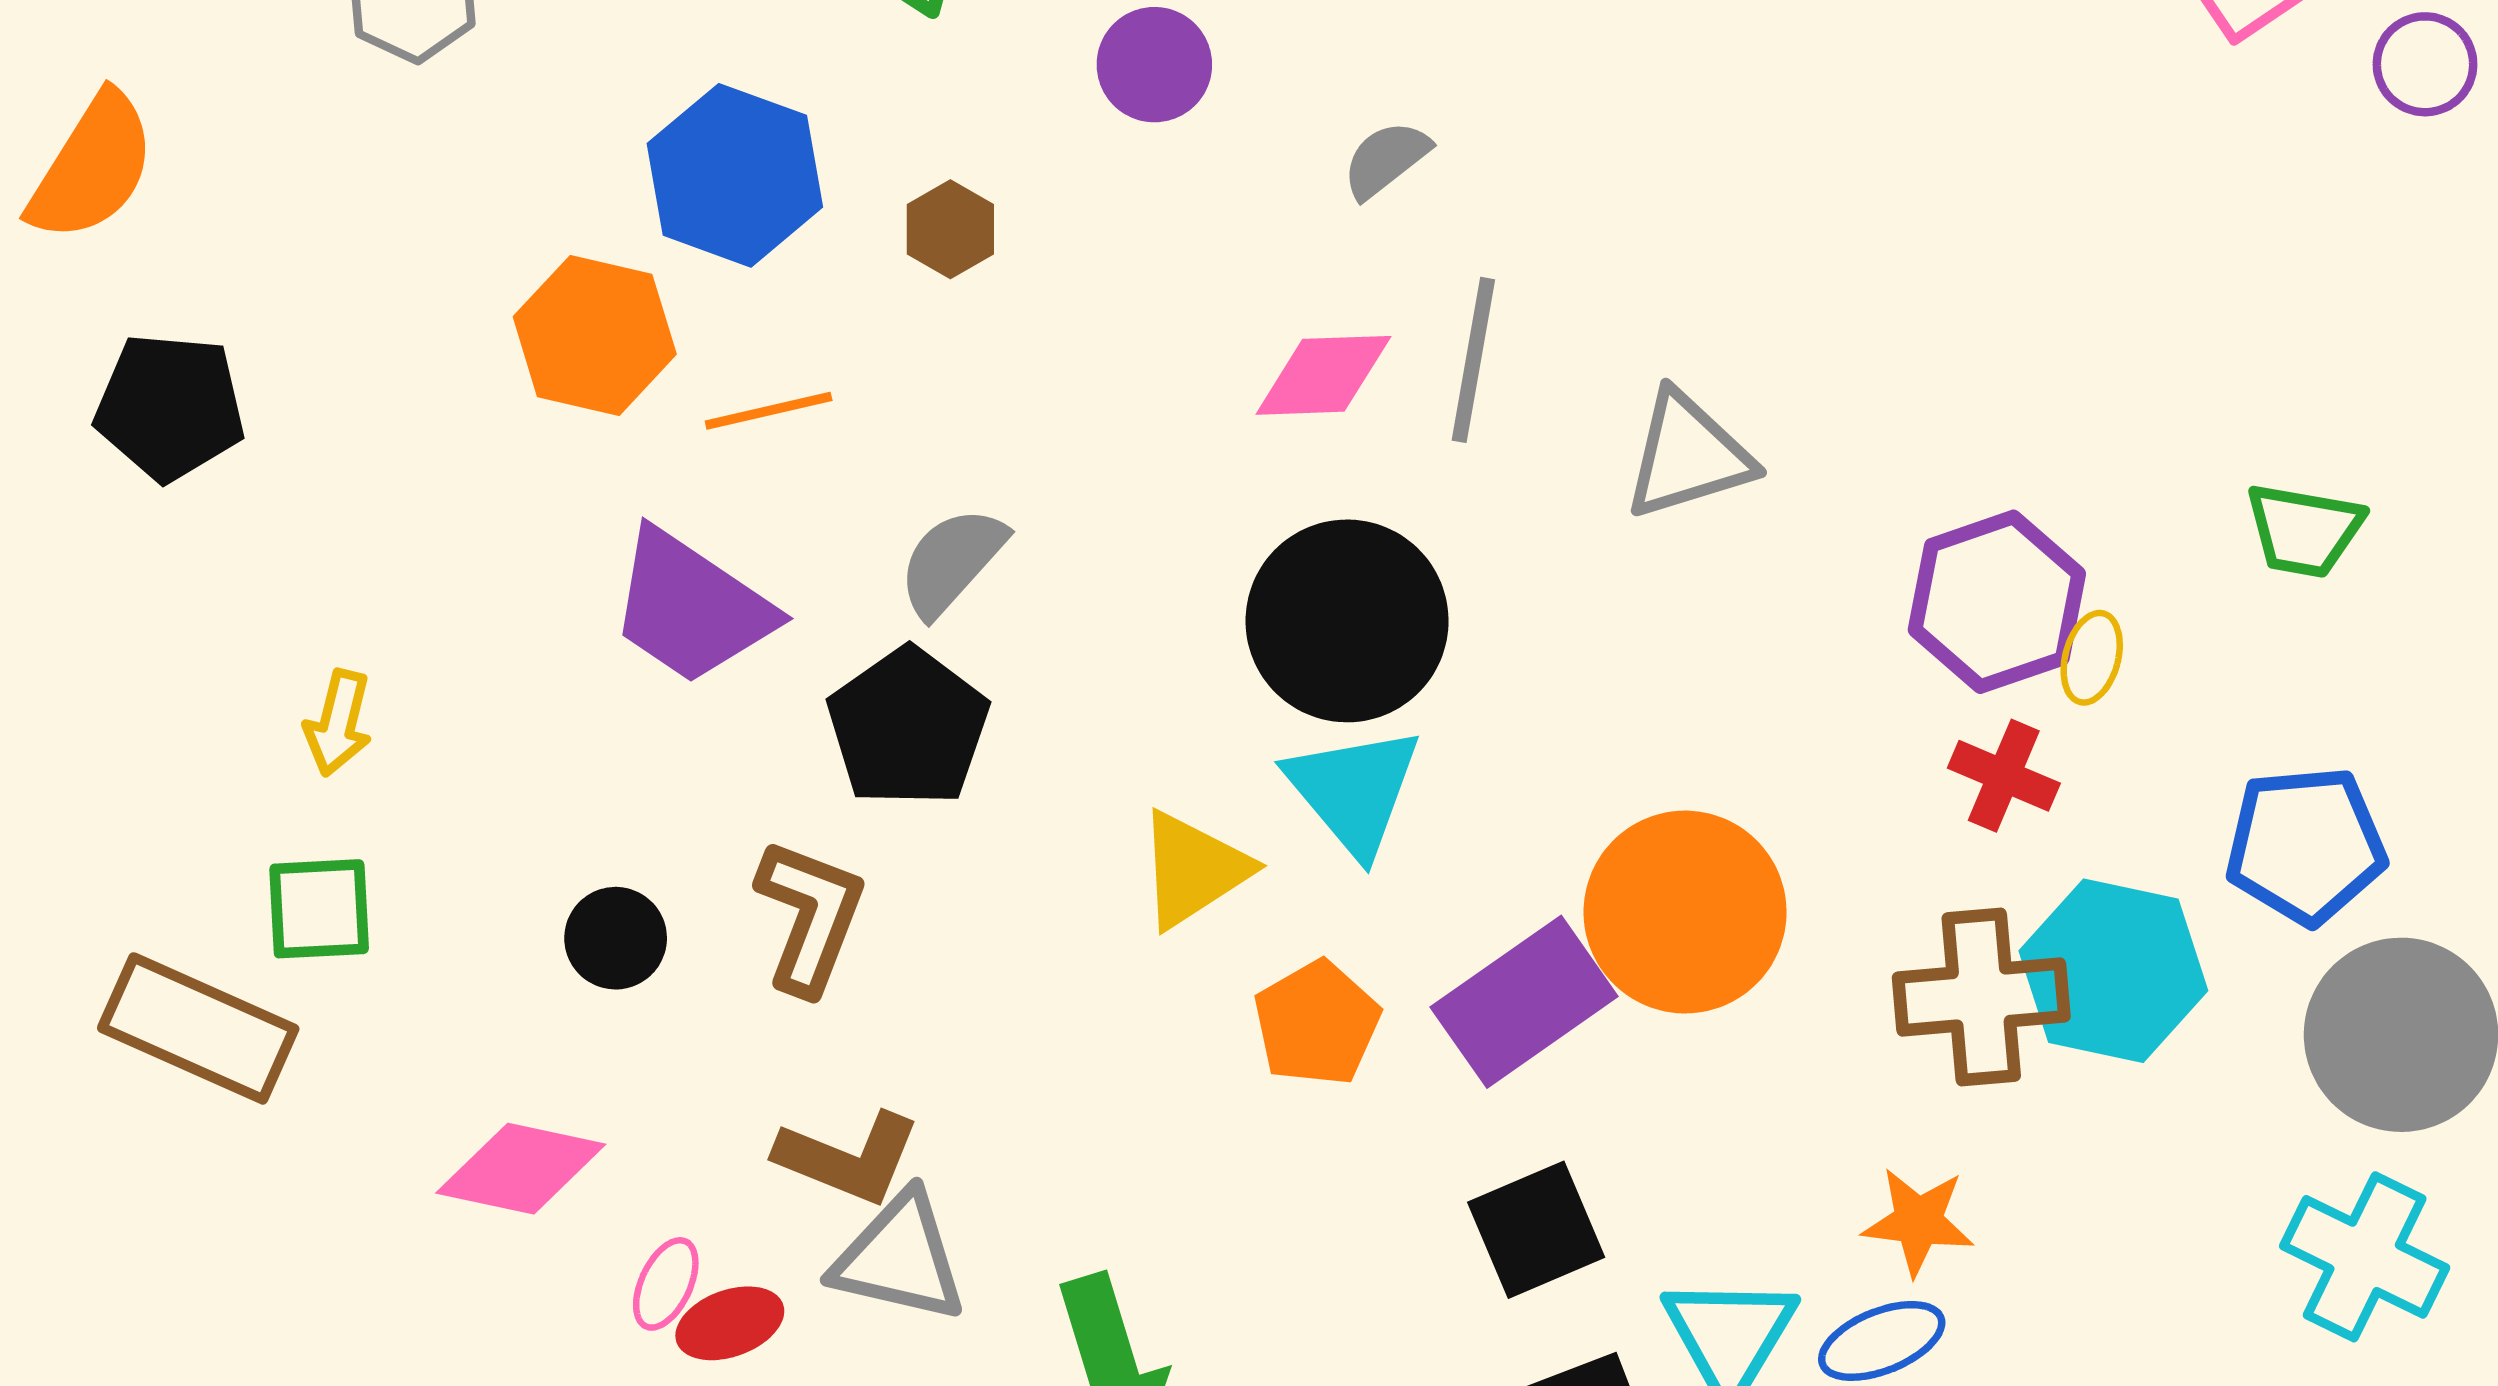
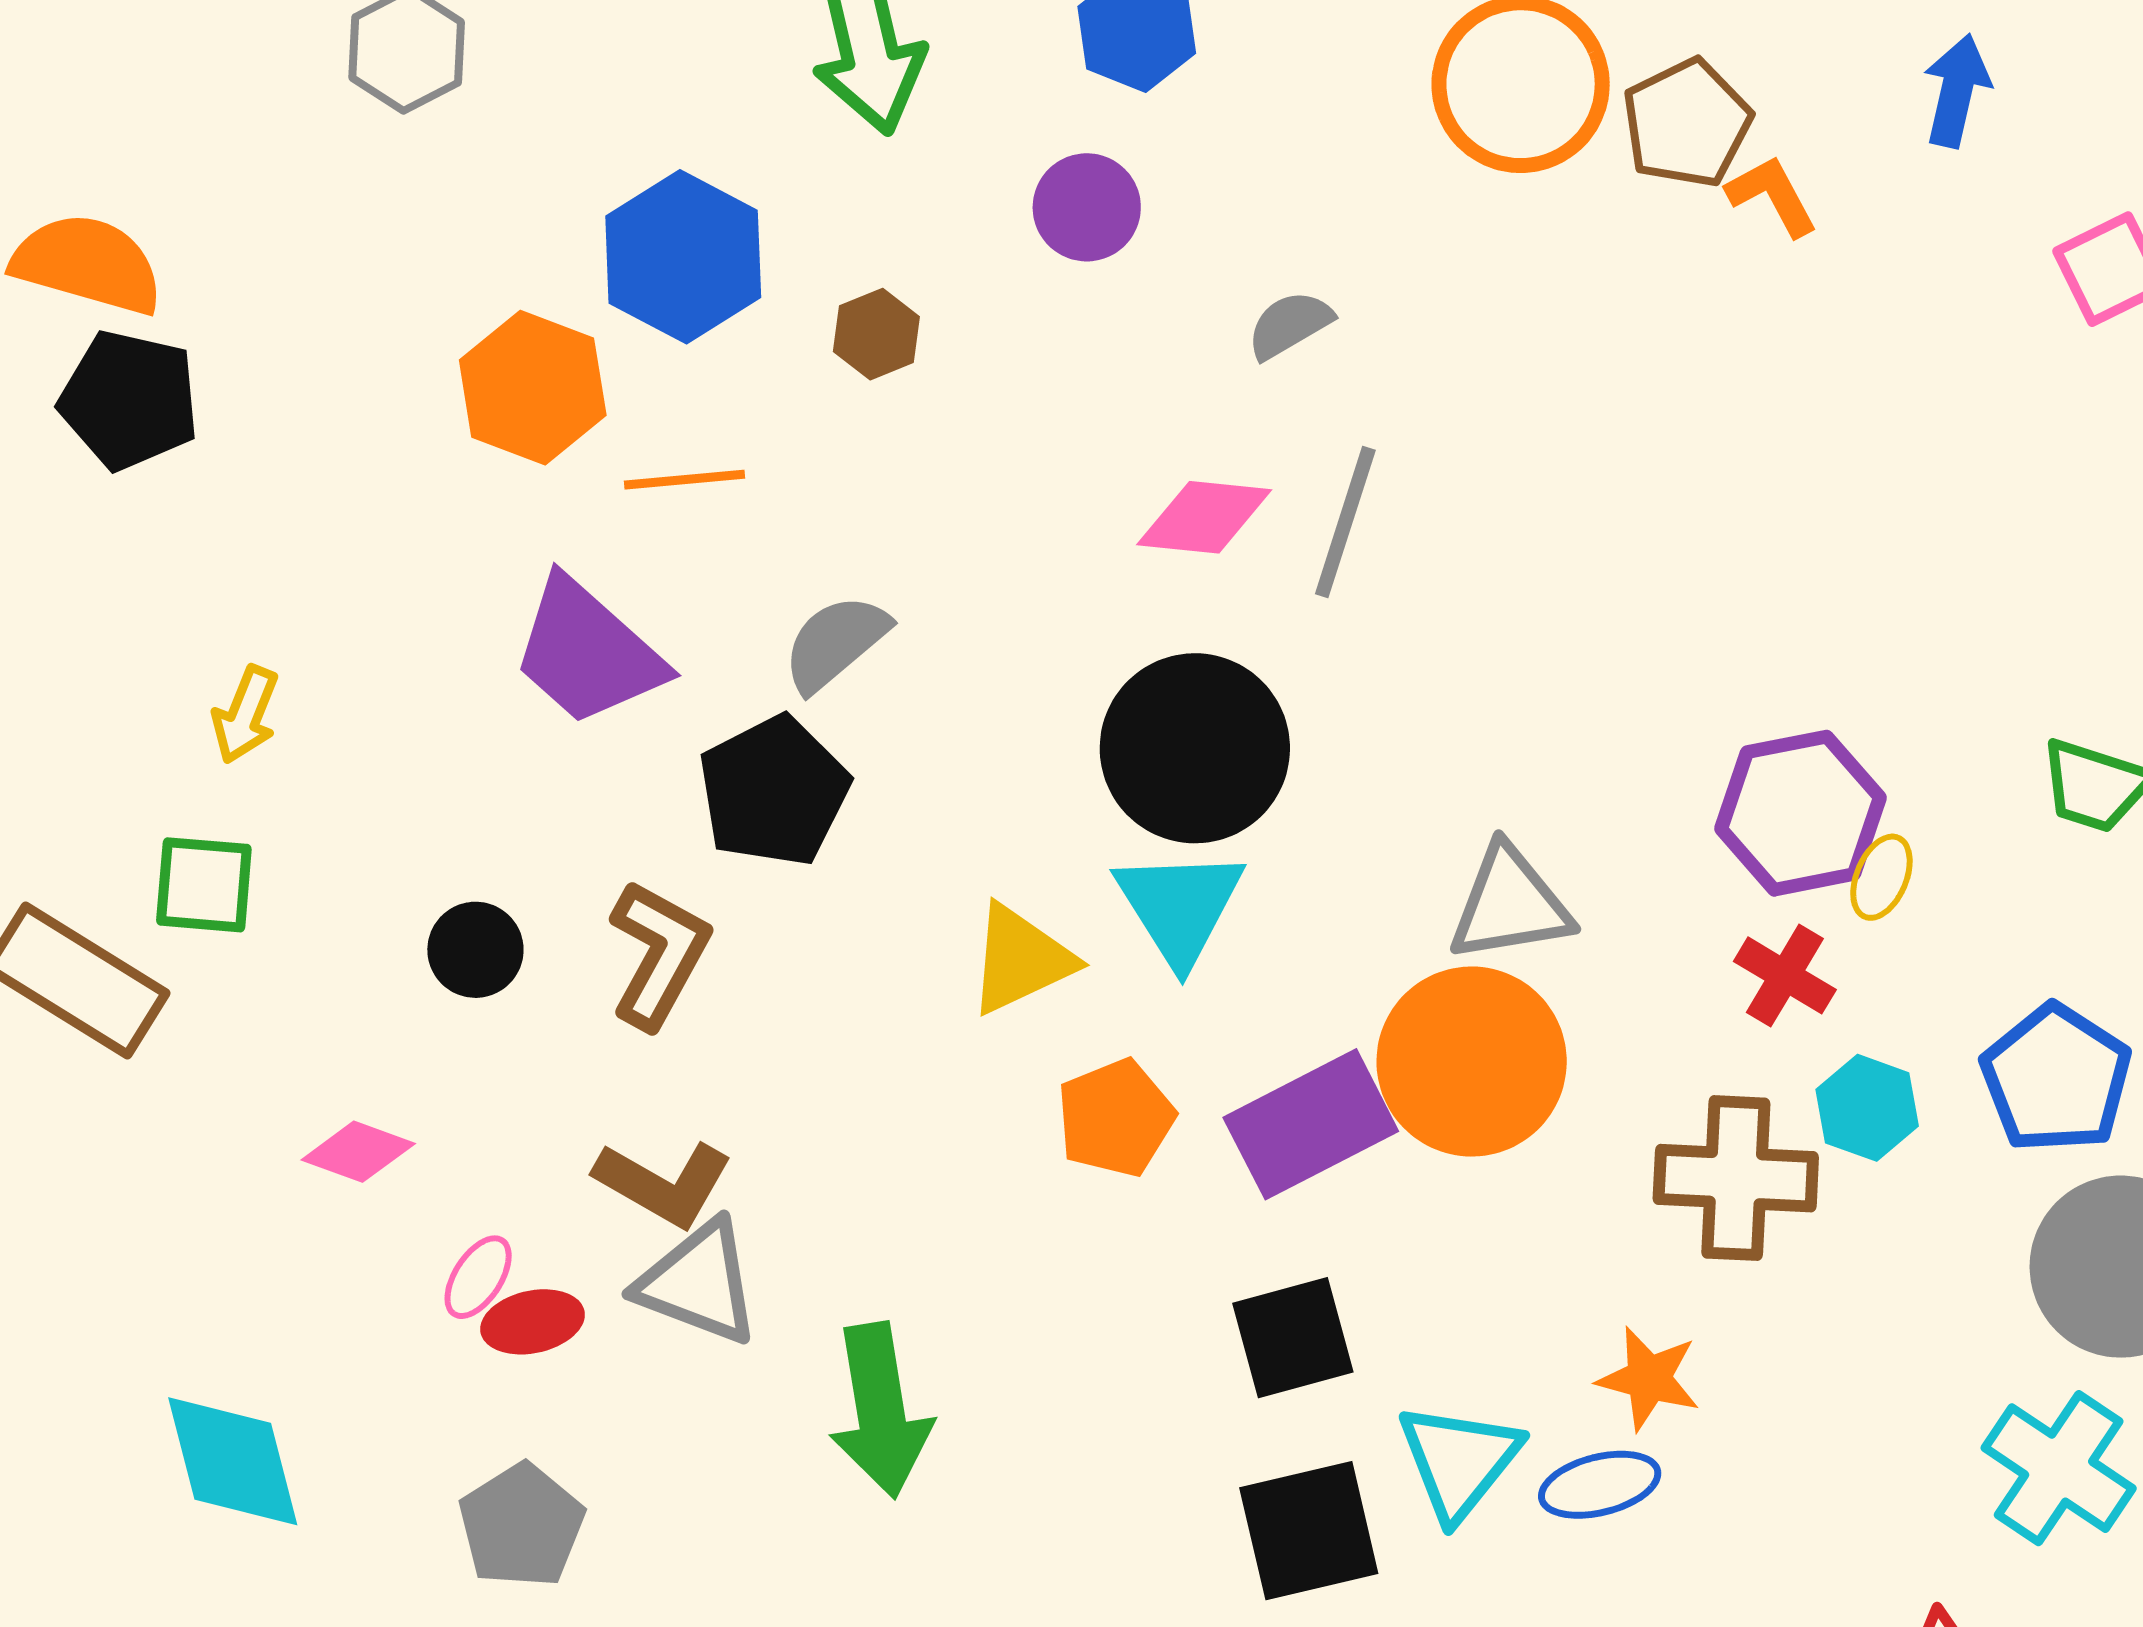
orange semicircle: (92, 167) -> (87, 264), moved, turned -114
gray triangle: (1688, 456) -> (1510, 904), moved
blue pentagon: (2306, 845) -> (2056, 1079), turned 30
cyan hexagon: (2113, 971) -> (1867, 1108), moved, size x0.6
pink diamond: (521, 1169) -> (358, 1152), size x0.7

